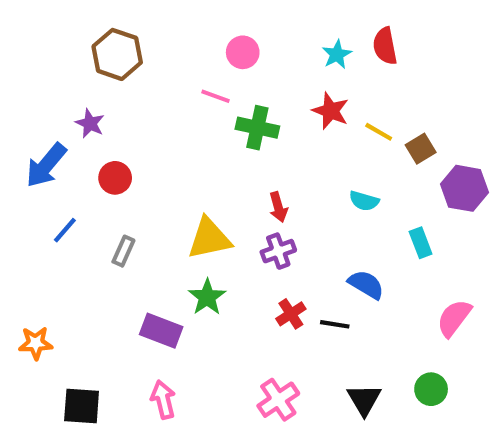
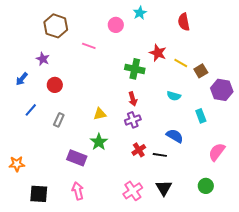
cyan star: (337, 54) -> (140, 13), moved
pink line: (216, 96) -> (89, 46), moved
green cross: (257, 128) -> (135, 69), moved
blue arrow: (46, 165) -> (22, 79), size x0.6
yellow triangle: (209, 239) -> (100, 114), size x0.6
black triangle: (364, 400) -> (164, 188), moved

